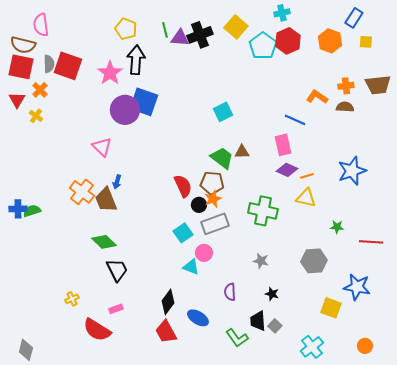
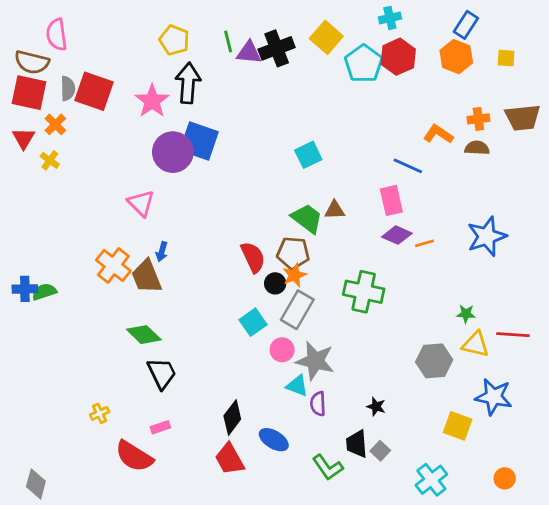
blue rectangle: (354, 18) -> (466, 25), moved
yellow triangle: (306, 198) -> (476, 344), moved
gray rectangle: (215, 224) -> (297, 310), turned -40
gray star: (261, 261) -> (315, 361), moved, size x1.8
cyan triangle: (191, 267) -> (297, 386), moved

